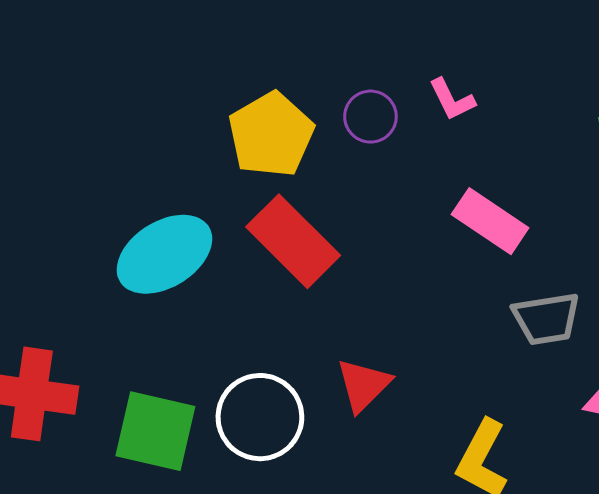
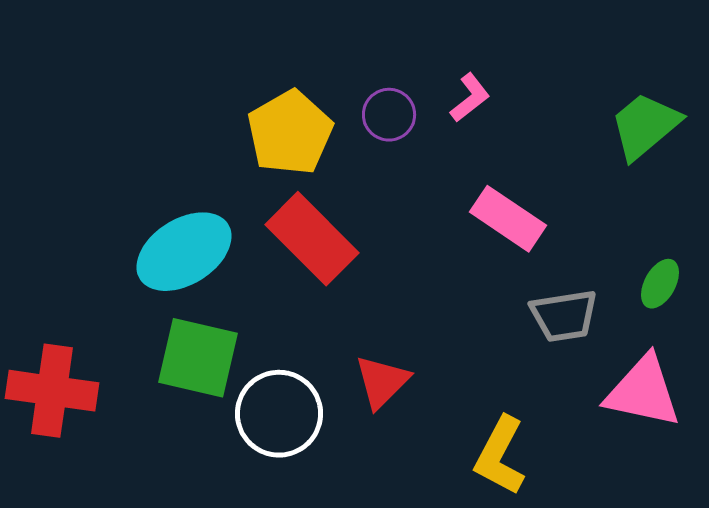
pink L-shape: (452, 99) -> (470, 98), turned -102
green square: (155, 431) -> (198, 358), moved

